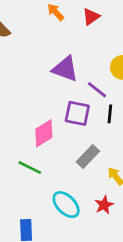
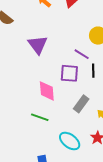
purple triangle: (65, 69) -> (38, 45), moved, turned 40
pink diamond: (44, 133) -> (47, 91), turned -55

